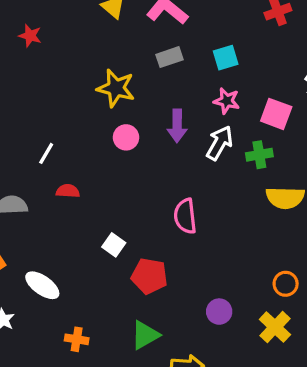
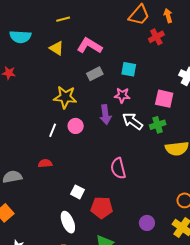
cyan square: (226, 58) -> (129, 69), turned 35
pink star: (227, 101) -> (122, 95), moved
white arrow: (220, 143) -> (133, 121), turned -75
white line: (46, 153) -> (53, 130), moved
white ellipse: (42, 285) -> (68, 222), moved, turned 40

